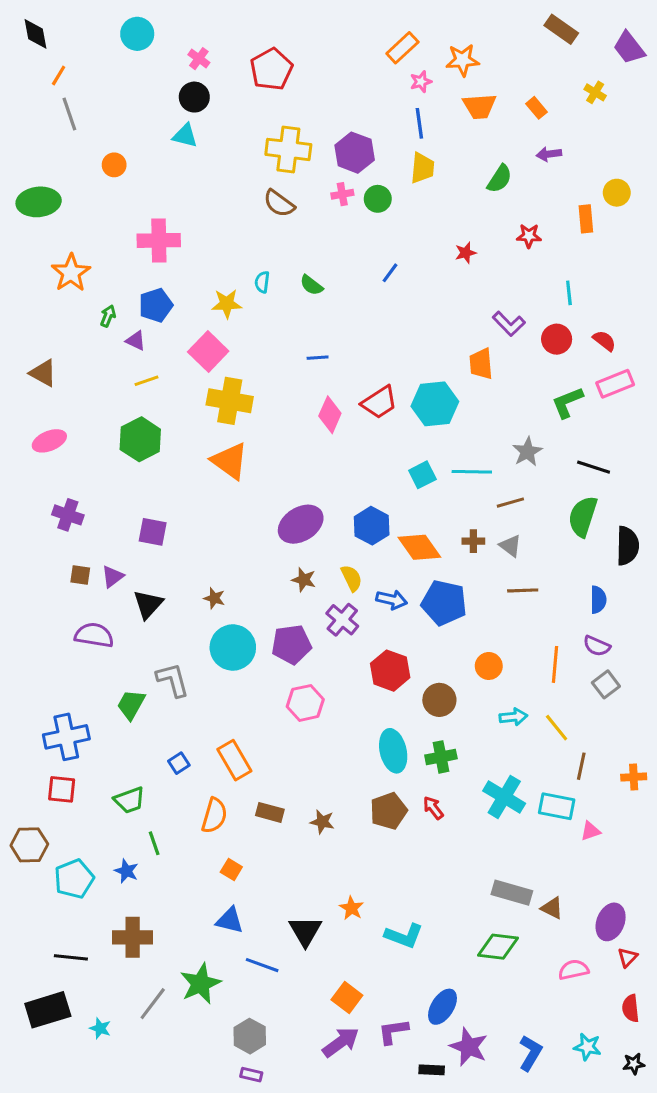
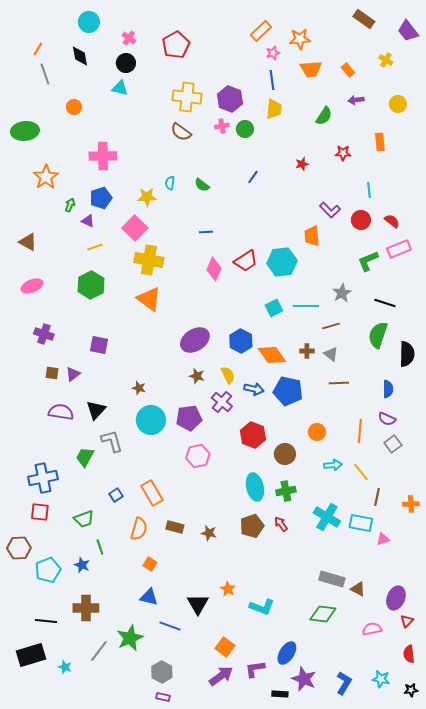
black diamond: (35, 34) -> (80, 56), moved
yellow circle: (617, 193) -> (398, 104), moved
black triangle: (148, 604) -> (96, 410), moved

